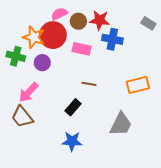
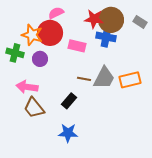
brown circle: (78, 21) -> (111, 20), moved, size x1.6
pink arrow: (28, 92) -> (27, 87), turned 55
brown trapezoid: (22, 117) -> (34, 108), moved
gray trapezoid: (121, 124) -> (104, 78), moved

